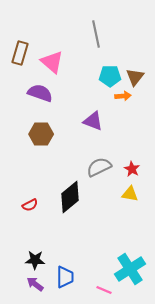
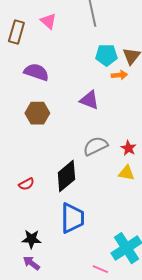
pink triangle: (52, 62) -> (48, 21), moved, size x0.7
blue trapezoid: (65, 277) -> (72, 218), moved, size x1.4

